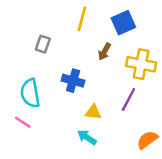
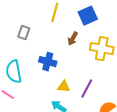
purple line: (128, 100) -> (87, 89), moved

